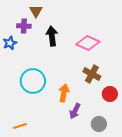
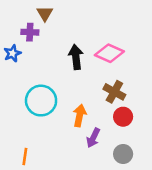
black arrow: (52, 36) -> (76, 57), moved
red circle: (110, 94) -> (123, 117), moved
orange line: (20, 126) -> (25, 156), turned -64

